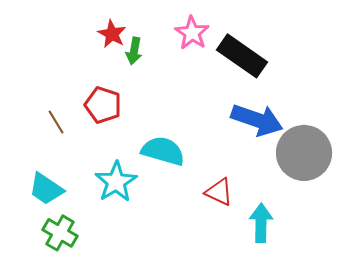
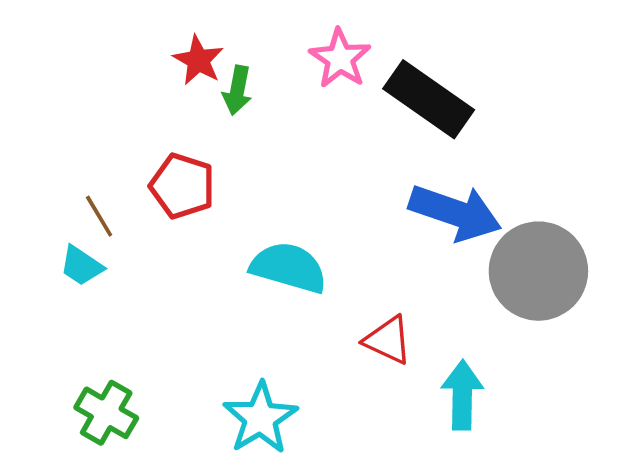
cyan star: (116, 182) -> (260, 418), moved
cyan trapezoid: (46, 189) -> (81, 266), moved, size x0.7

